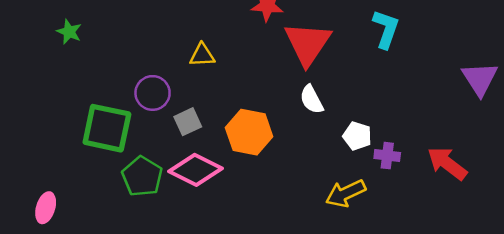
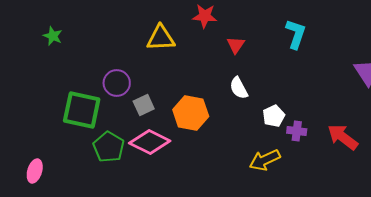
red triangle: (308, 43) -> (236, 45), size x0.5
yellow triangle: (202, 55) -> (161, 38), moved, size x1.4
white pentagon: (357, 136) -> (274, 116), turned 30

